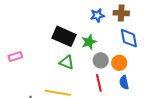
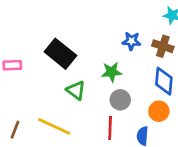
black rectangle: (64, 36) -> (60, 54), moved
orange circle: (119, 63) -> (159, 111), moved

